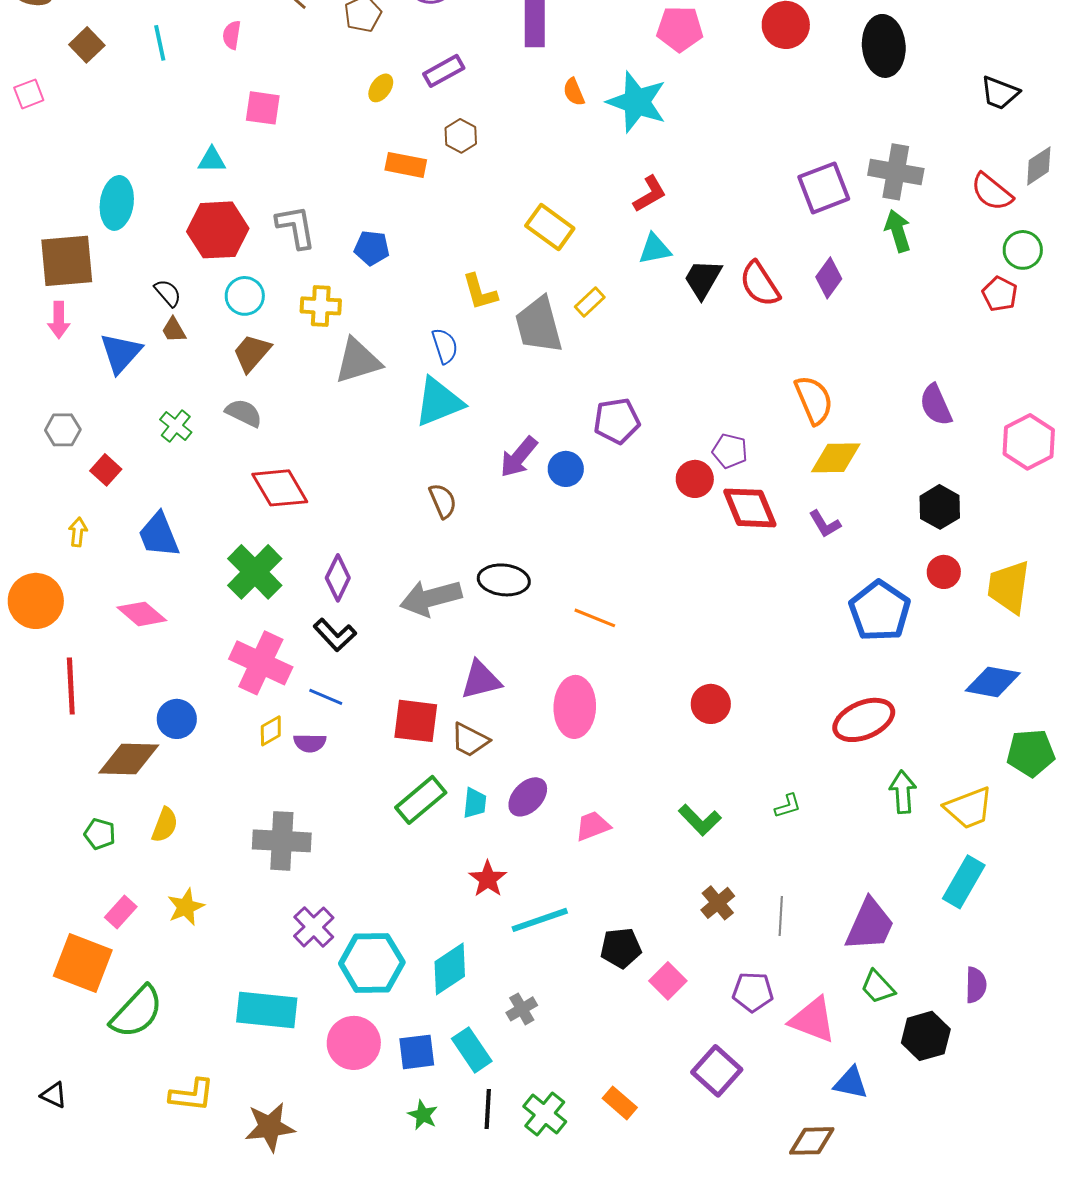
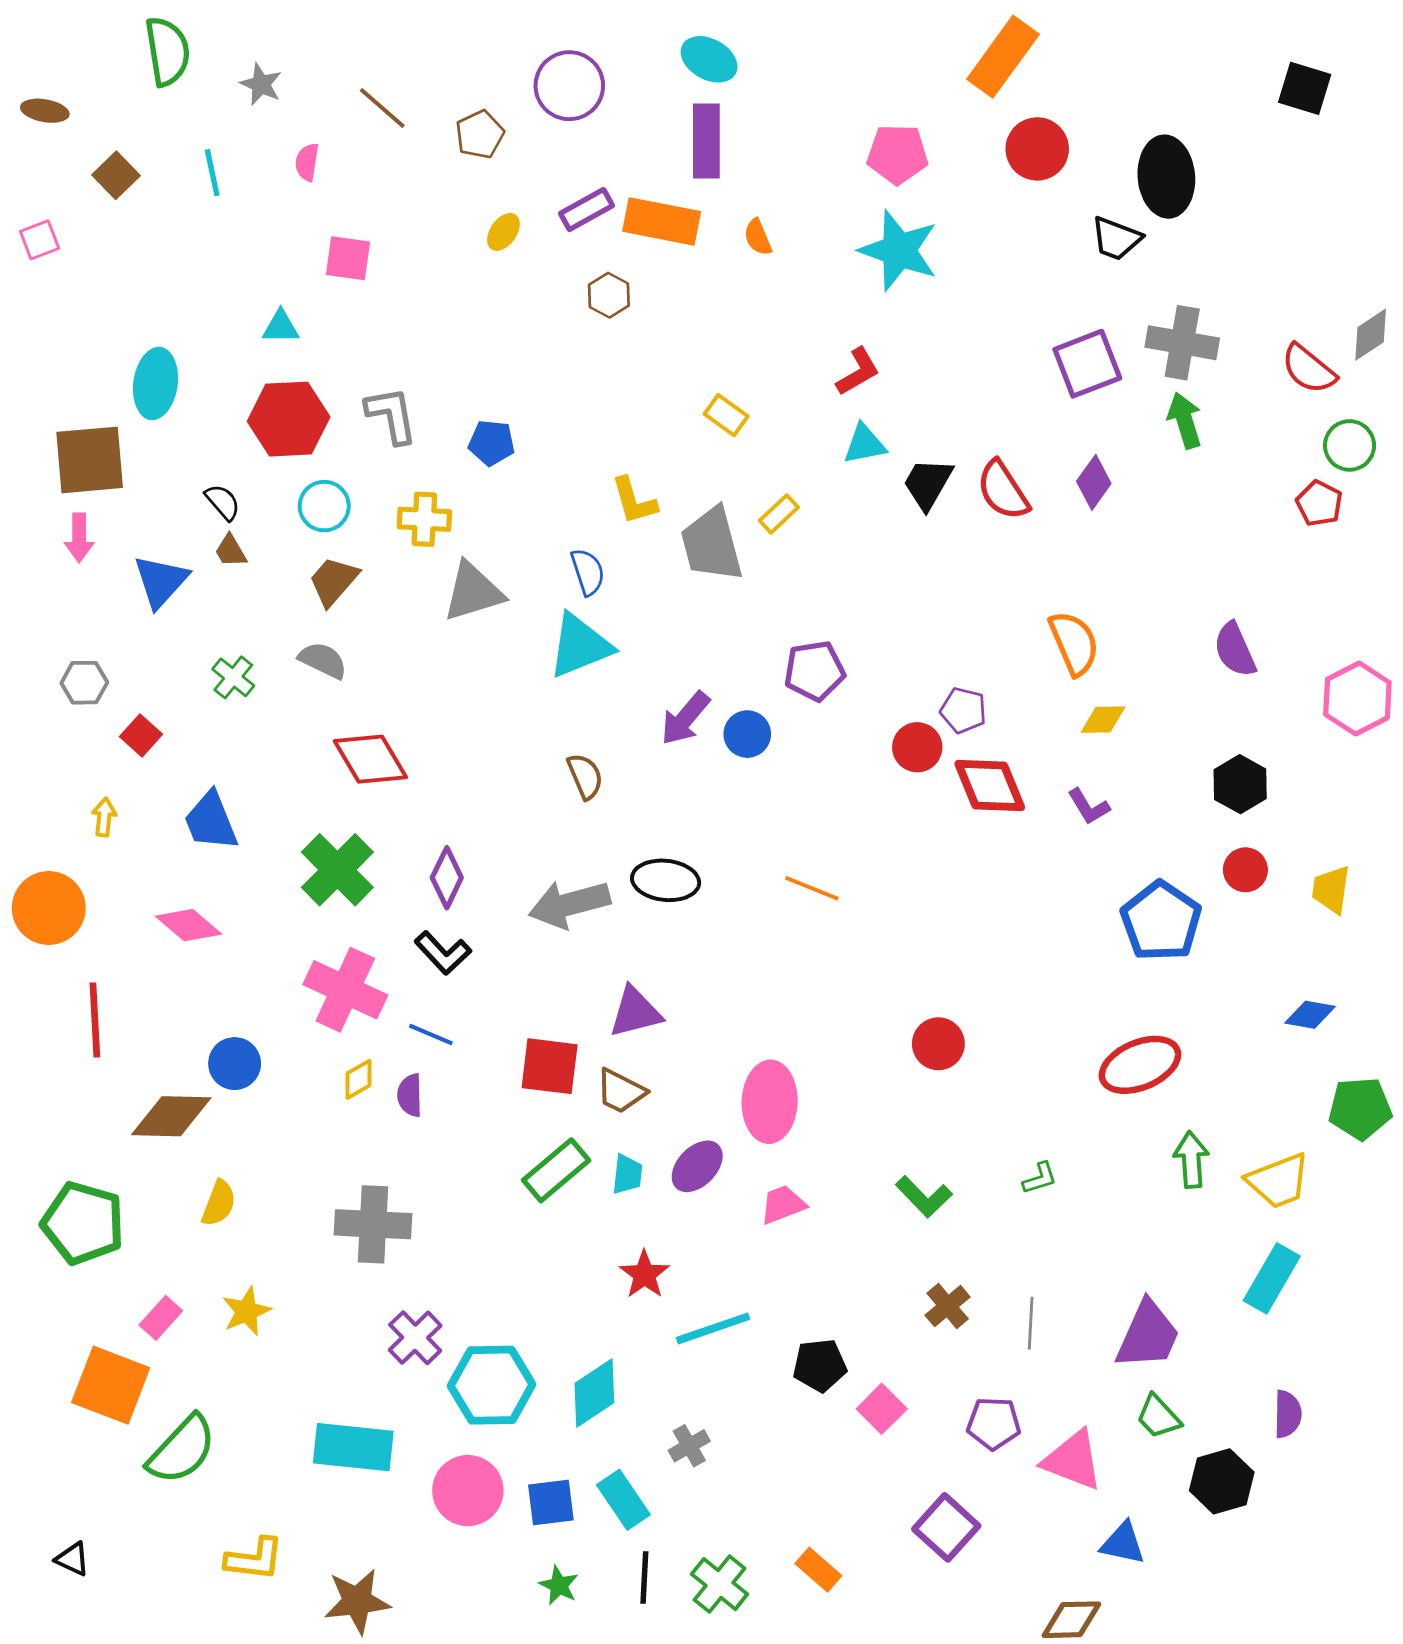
black trapezoid: (1000, 93) -> (1116, 239), moved
cyan star: (637, 102) -> (899, 250), moved
orange rectangle: (406, 165) -> (662, 221), moved, size x1.4
yellow rectangle: (550, 227) -> (726, 415), size x0.7
yellow diamond: (836, 458) -> (1103, 720), size x0.7
yellow trapezoid: (1009, 587) -> (1331, 890), size x0.7
orange line: (595, 618) -> (812, 888), moved
blue diamond: (993, 682) -> (1310, 1015), size x0.7
pink ellipse: (575, 707) -> (770, 1102), moved
purple semicircle: (310, 743) -> (410, 1095), turned 88
green pentagon: (100, 834) -> (83, 1223), moved, size x2.0

